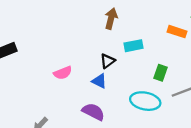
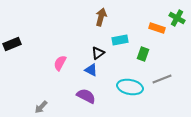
pink semicircle: (63, 73) -> (60, 63), turned 140
green rectangle: (161, 73) -> (143, 54), moved

